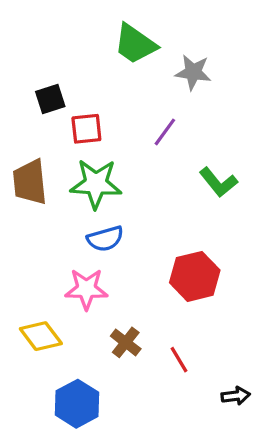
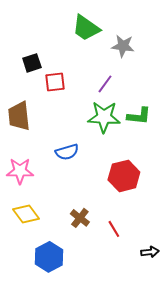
green L-shape: (218, 182) -> (139, 116), turned -45
green star: (96, 184) -> (104, 117), moved
pink star: (86, 289) -> (20, 171), moved

